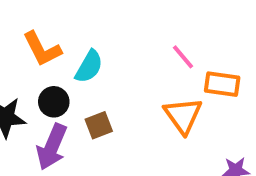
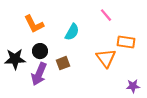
pink line: (183, 57) -> (106, 15), moved
cyan semicircle: (89, 67) -> (72, 32), moved

